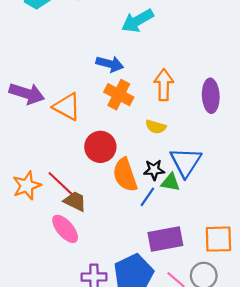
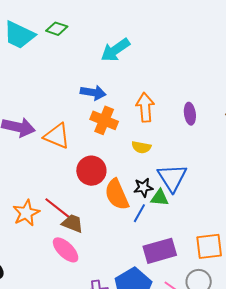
purple ellipse: (211, 96) -> (190, 114), size x0.7

